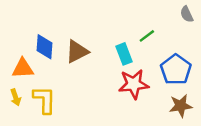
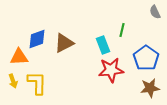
green line: (147, 36) -> (122, 30), turned -40
blue diamond: (44, 47) -> (37, 39), turned 65

